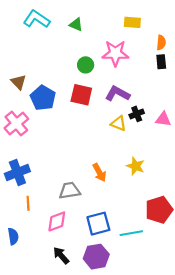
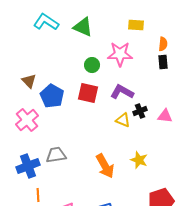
green triangle: (76, 24) -> (83, 27), size x1.5
orange arrow: (99, 172) -> (105, 166), size x1.4
gray trapezoid: (70, 191) -> (56, 155), moved

